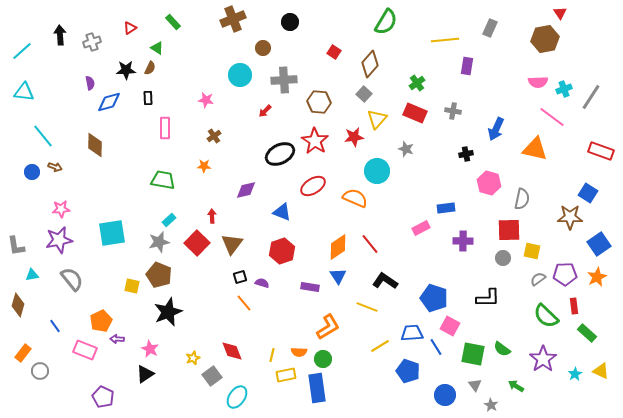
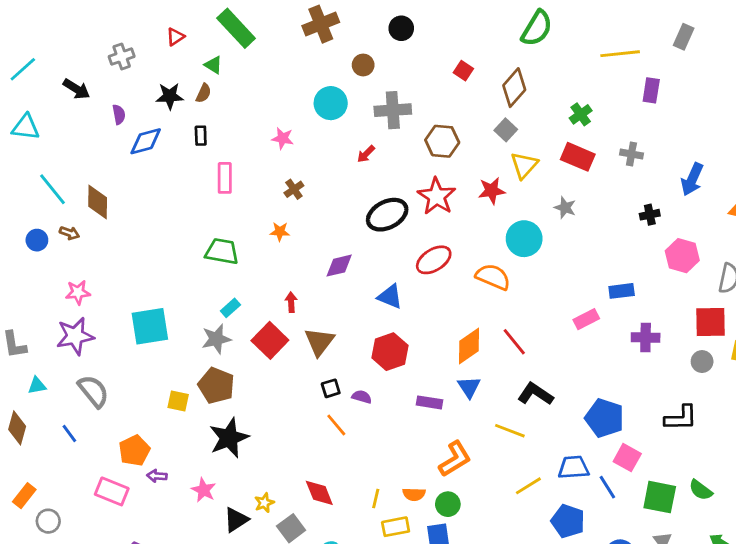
green rectangle: (173, 22) -> (236, 28), size x1.8
black arrow: (60, 35) -> (76, 89), moved, turned 126
brown diamond: (95, 145) -> (98, 202), moved
blue line: (55, 326) -> (69, 434), moved
black triangle: (145, 374) -> (236, 520), moved

